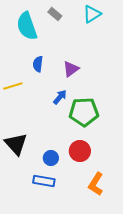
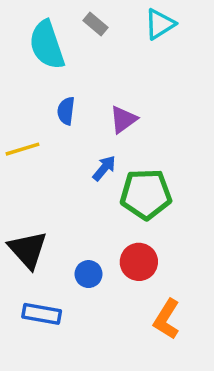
blue rectangle: (44, 181) -> (42, 314), moved

